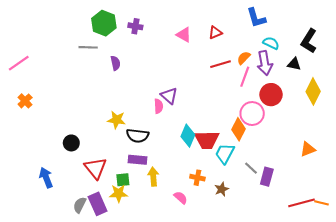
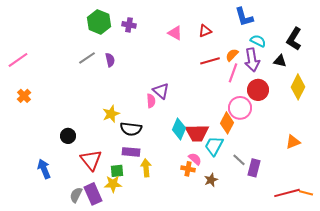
gray line: (88, 47) -> (87, 58), moved, turned -36
yellow star: (116, 120) -> (111, 114), turned -30
pink semicircle: (181, 198) -> (195, 159), moved

